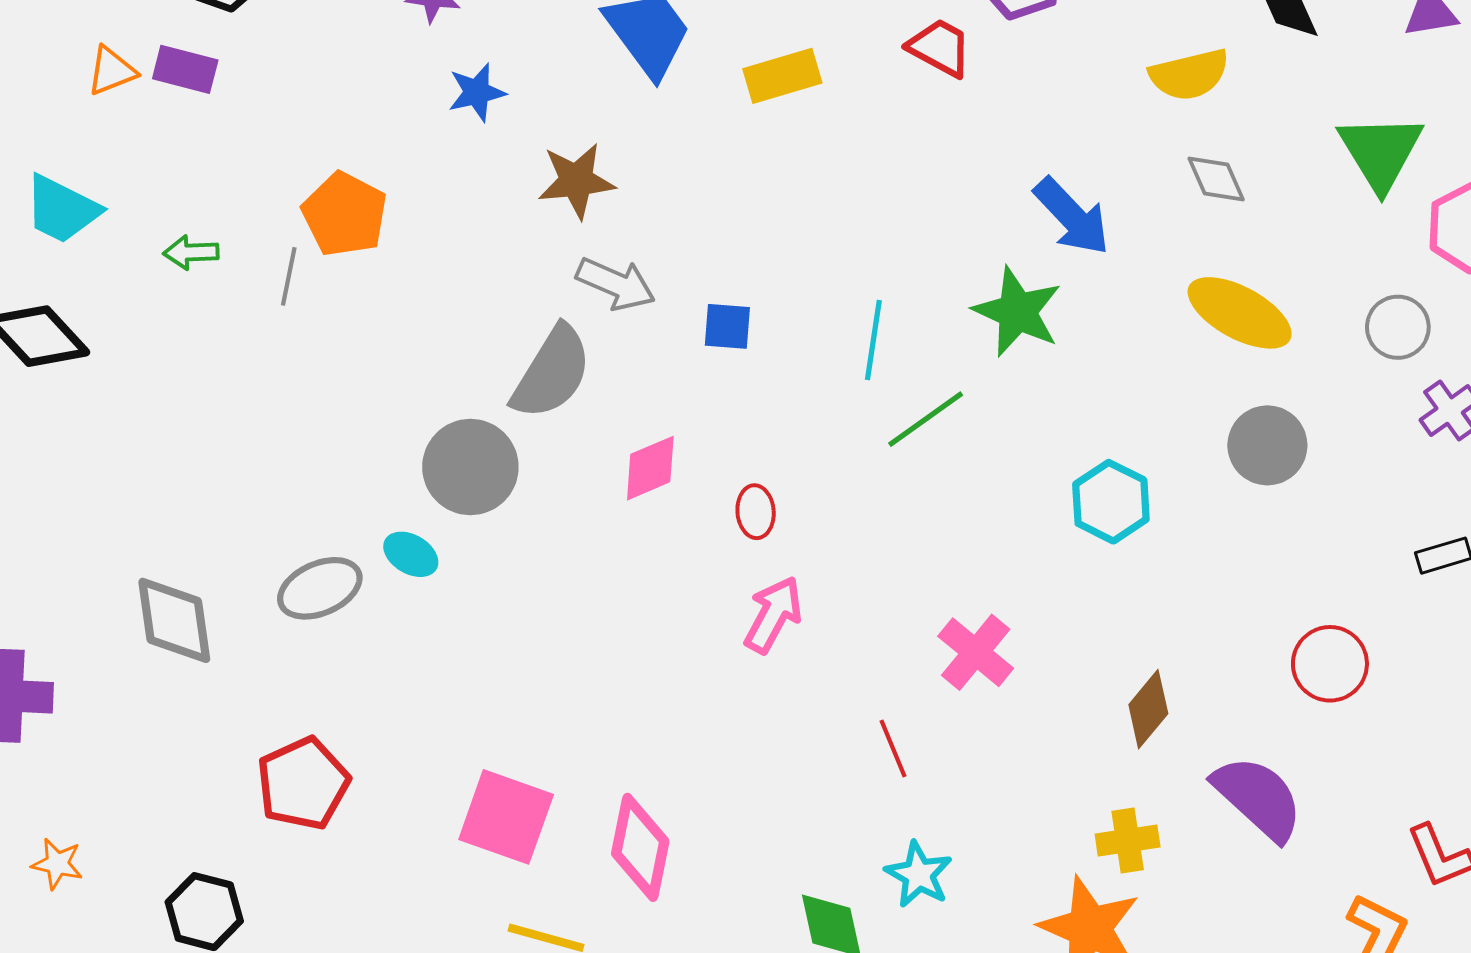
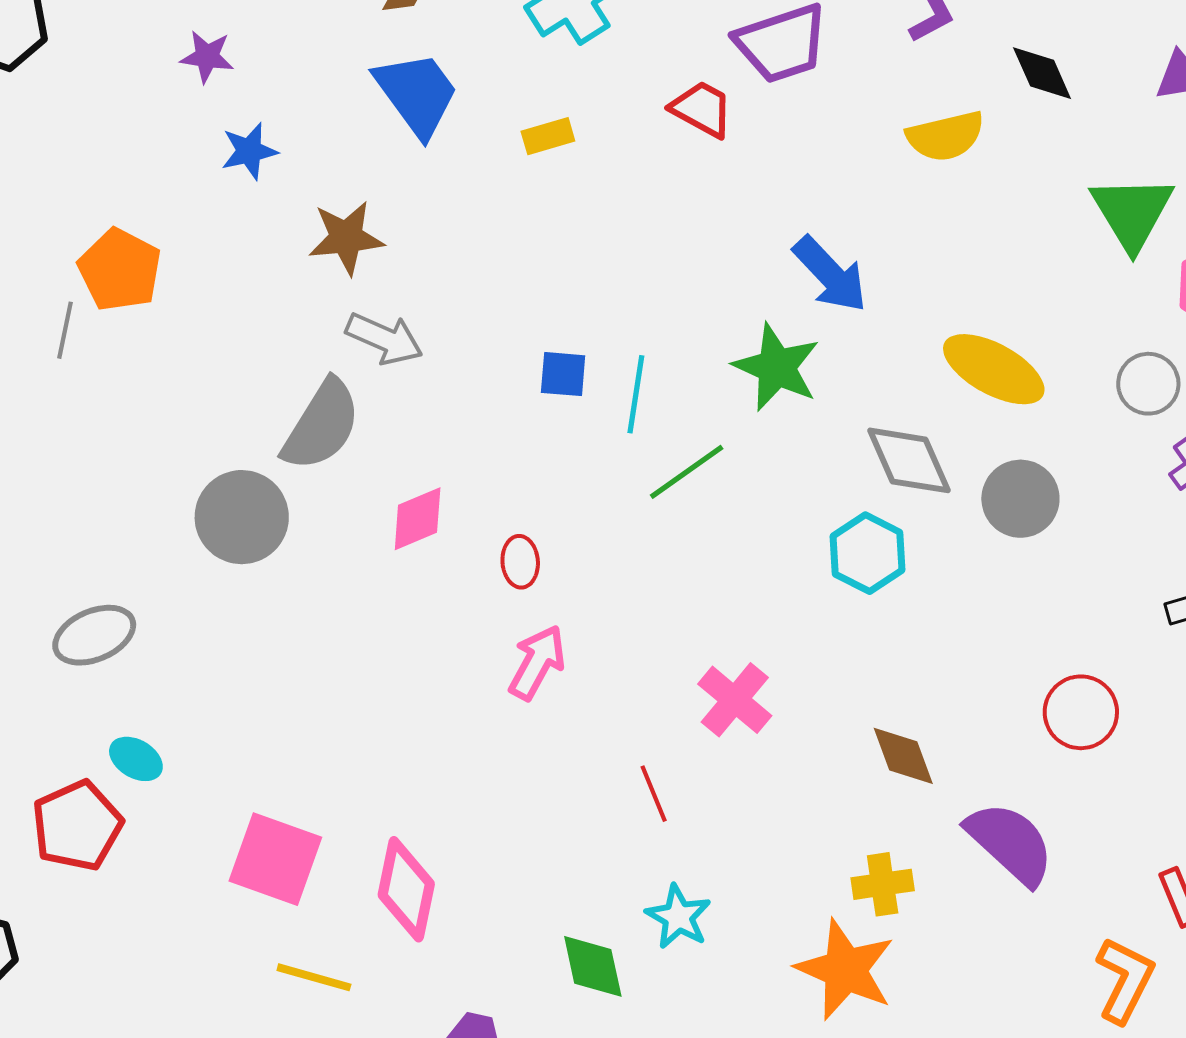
yellow rectangle: (782, 76) -> (548, 136), size x0.7
gray diamond: (1216, 179) -> (909, 460), moved, size x1.5
blue square: (727, 326) -> (563, 374), moved
cyan ellipse: (411, 554) -> (136, 759), moved
brown diamond: (1148, 709) -> (903, 756), turned -60

